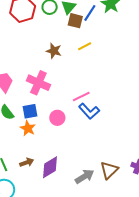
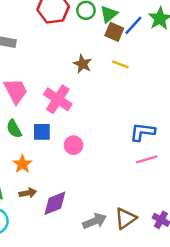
yellow line: (85, 46) -> (120, 64), turned 40
pink line: (81, 97) -> (147, 159), moved
blue L-shape: (89, 111) -> (142, 132), moved, turned 130
orange star: (28, 128) -> (22, 164), moved

